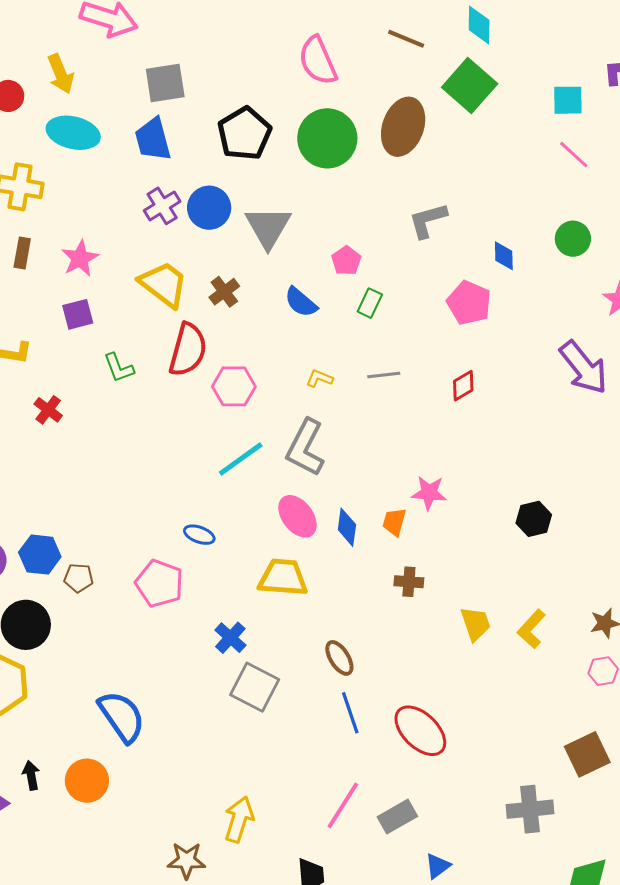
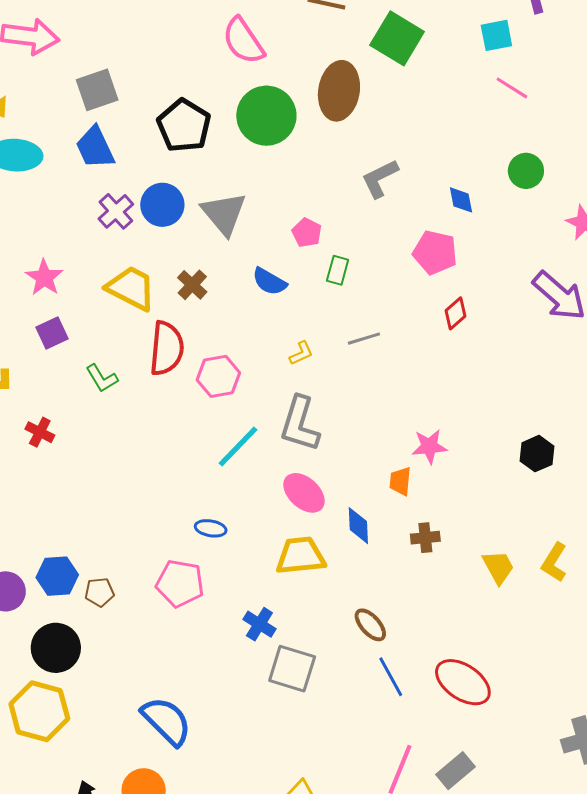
yellow L-shape: (319, 378) -> (301, 353), turned 144
red diamond: (463, 386) -> (456, 313), moved
blue diamond: (347, 527) -> (358, 526), moved

